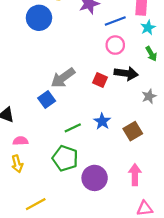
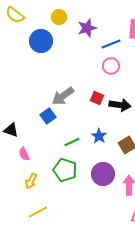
black arrow: (126, 73) -> (120, 105), moved
pink semicircle: (20, 141) -> (24, 154), turned -112
yellow arrow: (17, 164) -> (31, 181), moved, turned 42
purple circle: (95, 178) -> (103, 174), moved

